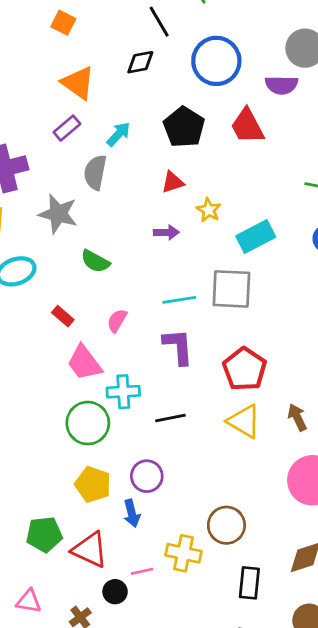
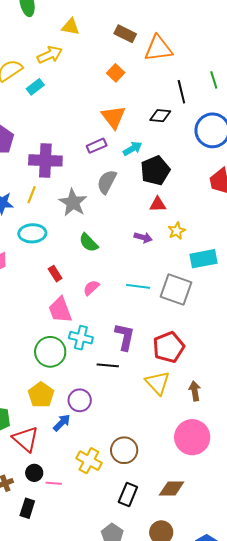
black pentagon: (184, 127) -> (155, 171), moved
cyan arrow: (119, 134) -> (133, 149), moved
purple L-shape: (178, 347) -> (125, 337), moved
blue arrow: (132, 513) -> (62, 423), turned -138
pink line: (142, 571) -> (54, 483), moved

